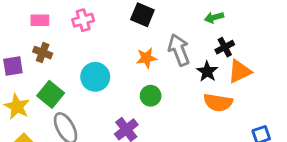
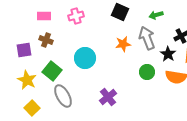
green arrow: (214, 17) -> (156, 15), moved
green circle: (151, 96) -> (147, 72), moved

